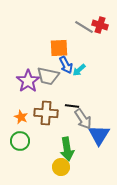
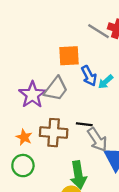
blue arrow: (66, 65) -> (89, 76), moved
cyan arrow: (79, 70) -> (106, 82), moved
gray trapezoid: (48, 76) -> (56, 89), turned -65

